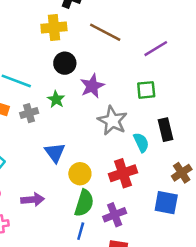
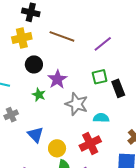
green star: (56, 99) -> (39, 95), moved
gray cross: (29, 113) -> (11, 115), moved
black rectangle: (166, 130) -> (118, 88), moved
cyan semicircle: (141, 142) -> (101, 118), turned -56

